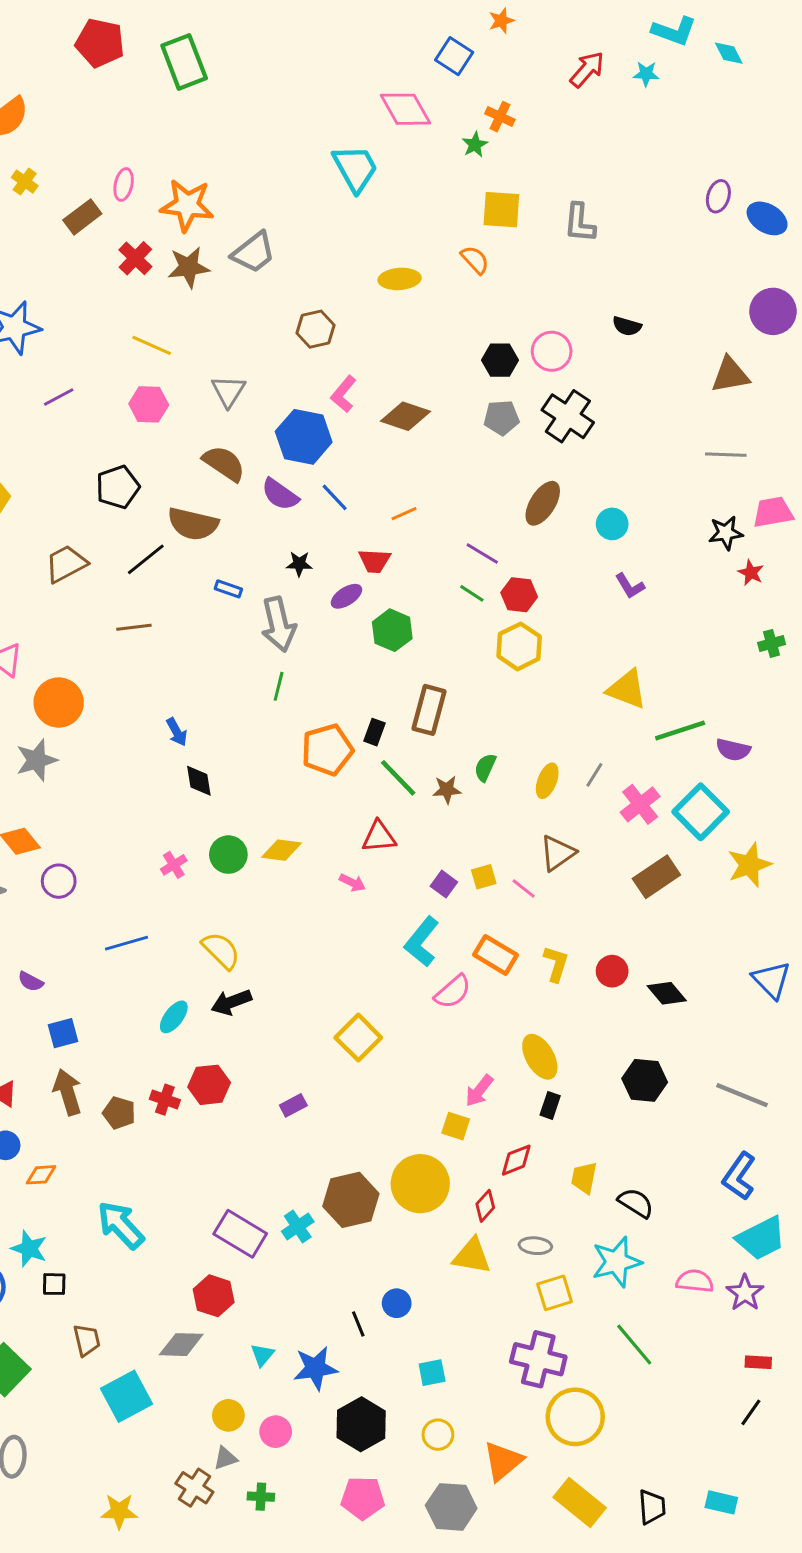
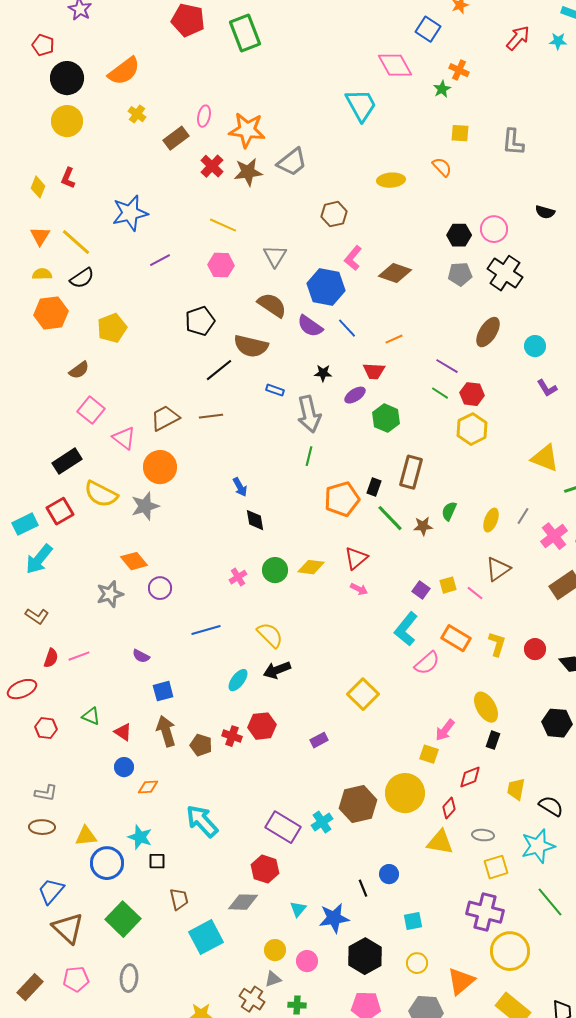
yellow square: (501, 210) -> (460, 133), size x0.7
brown trapezoid: (66, 564) -> (165, 418), moved
red triangle: (379, 837) -> (356, 558), moved, turned -35

